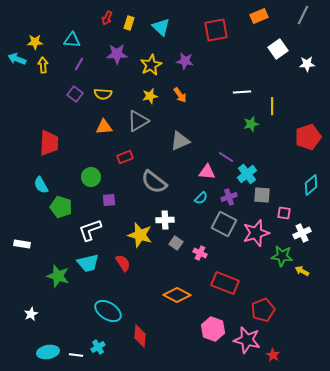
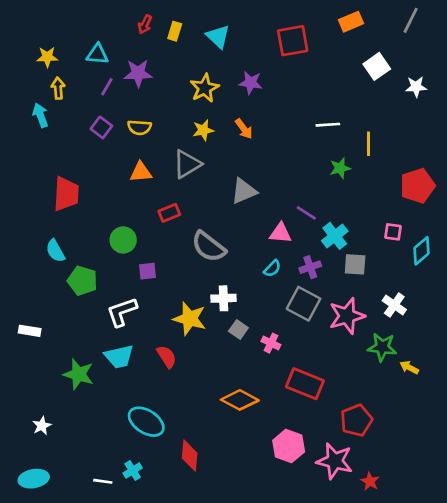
purple star: (117, 54) -> (138, 73), moved
cyan arrow: (17, 59) -> (40, 115), moved, turned 48
pink square: (284, 213) -> (393, 232), moved
white cross: (302, 233) -> (394, 305), moved, turned -30
cyan ellipse: (48, 352) -> (34, 479), moved

